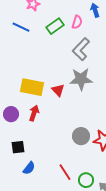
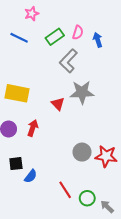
blue arrow: (95, 10) -> (98, 40), moved
gray L-shape: (81, 49) -> (68, 61), moved
yellow rectangle: (32, 87) -> (17, 93), moved
blue semicircle: (29, 168) -> (31, 176), moved

